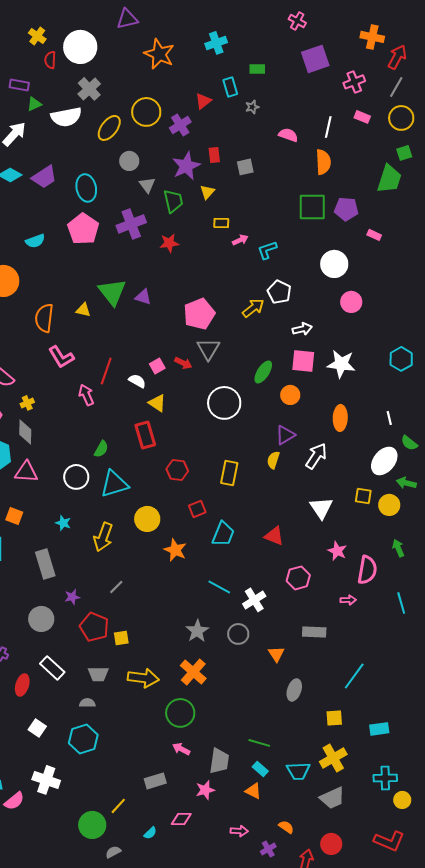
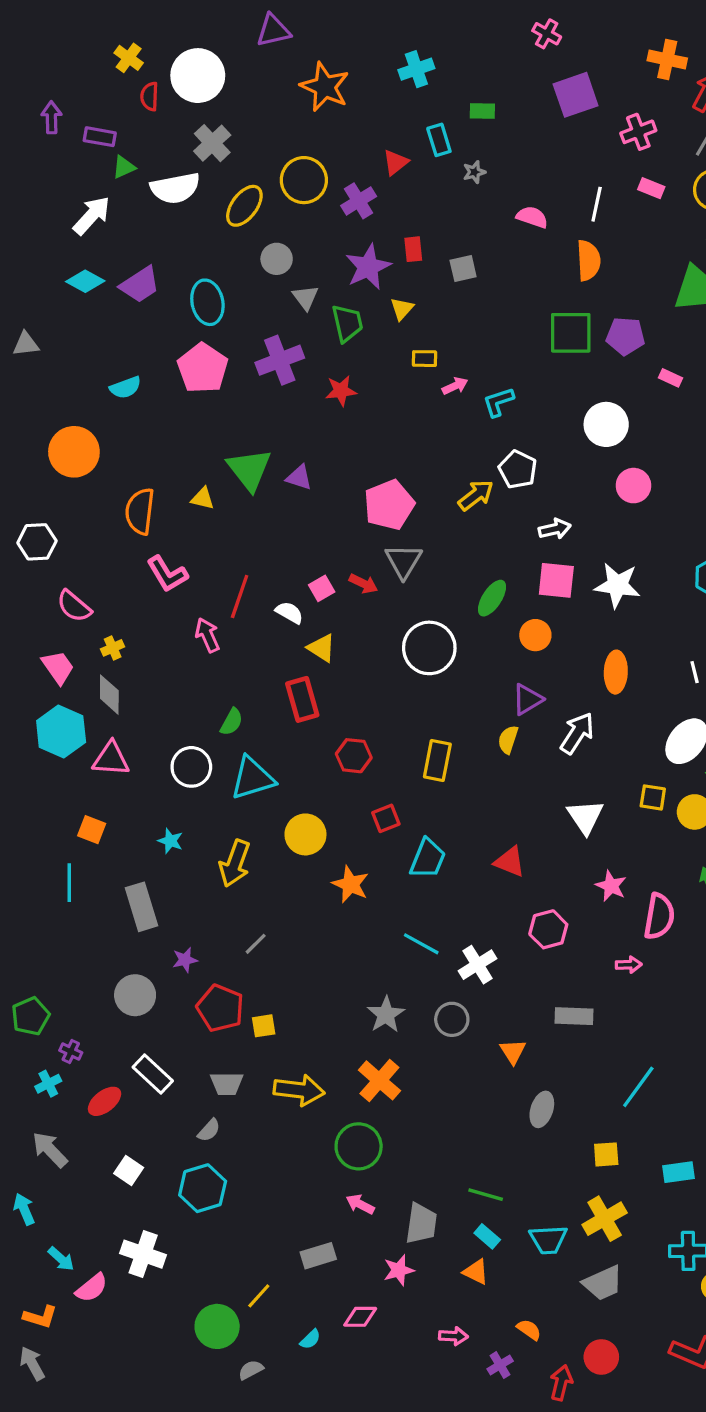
red ellipse: (22, 685) -> (105, 1101), turned 35
gray semicircle: (87, 703) -> (209, 1130), turned 133

